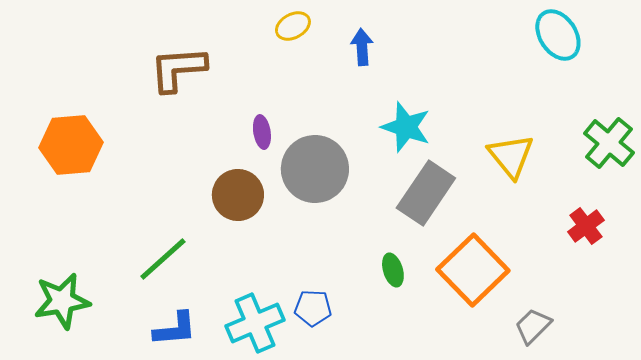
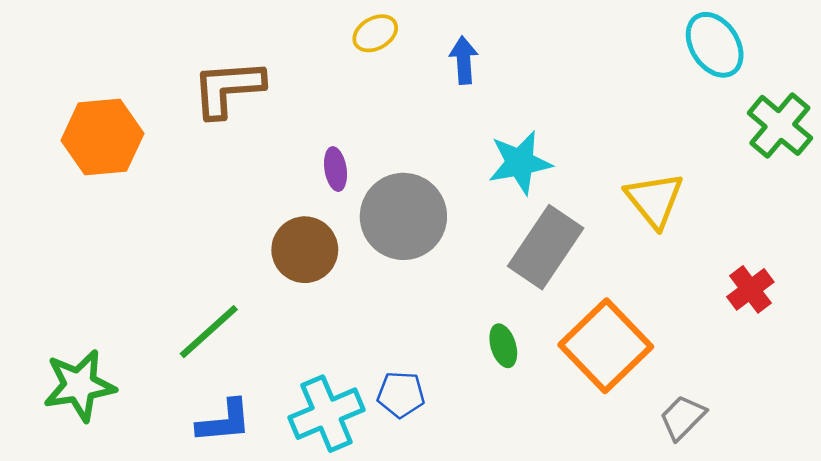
cyan star: (406, 127) -> (520, 163), turned -30
green cross: (609, 143) -> (780, 125), moved
orange hexagon: (71, 145) -> (102, 137), moved

